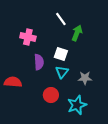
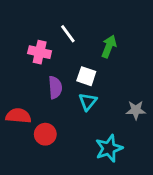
white line: (61, 19) -> (68, 34), moved
gray star: (85, 78) -> (136, 110), moved
red circle: (51, 95) -> (45, 134), moved

